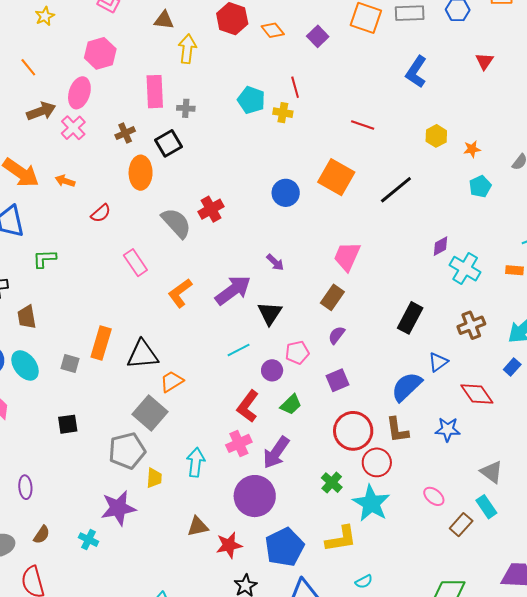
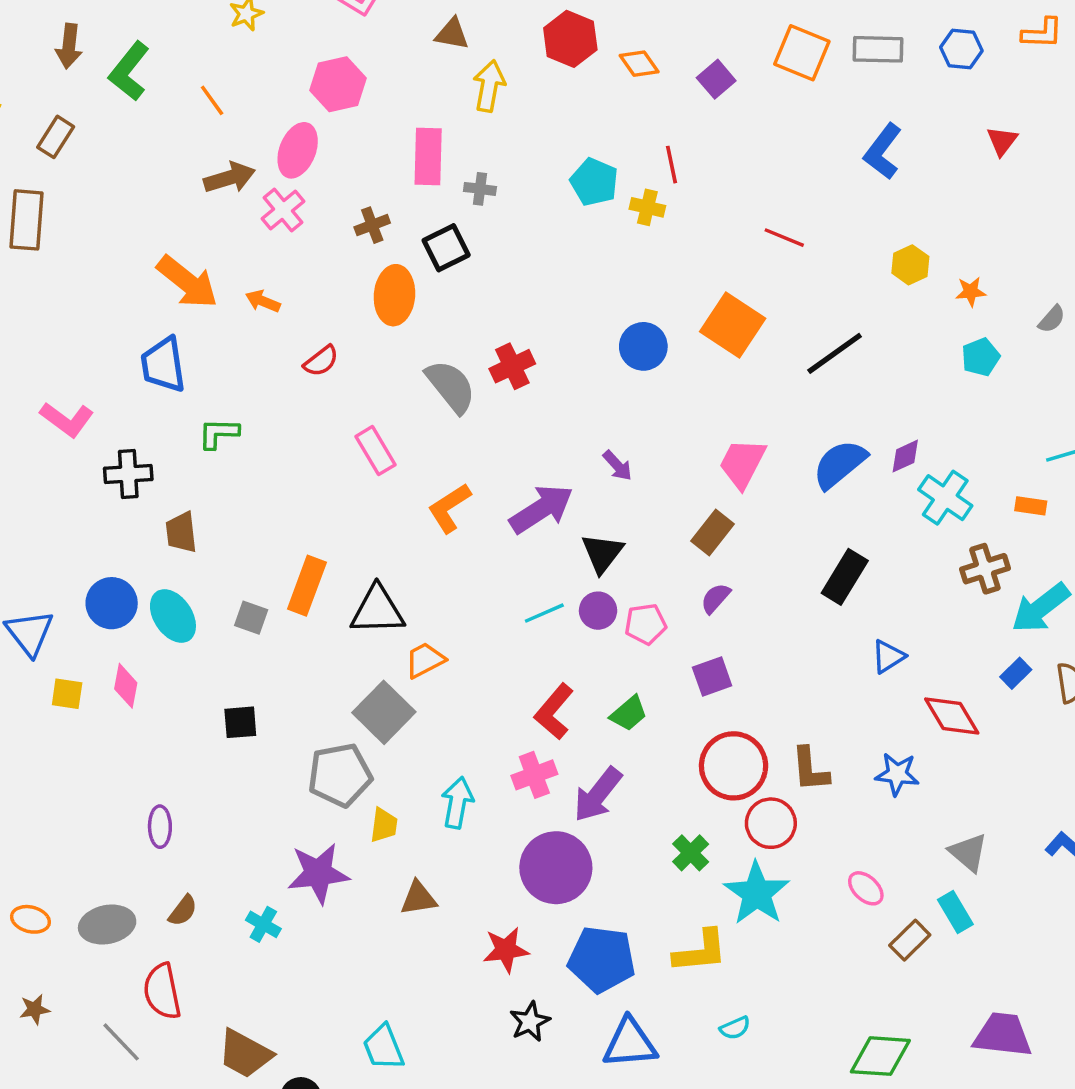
brown cross: (471, 325) -> (985, 569), moved
purple circle: (272, 370) -> (598, 611), moved
blue semicircle: (407, 387) -> (840, 464), moved
brown triangle: (198, 526) -> (418, 898), moved
blue pentagon: (285, 547) -> (602, 959), turned 30

